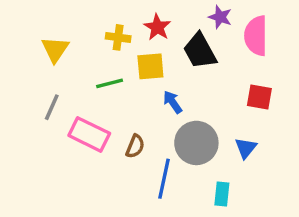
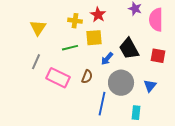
black trapezoid: (200, 51) -> (129, 49), moved
blue arrow: (173, 102) -> (107, 59), turned -104
brown semicircle: (135, 146) -> (87, 77), moved

